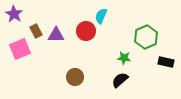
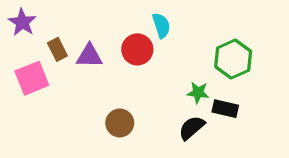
cyan semicircle: (101, 16) -> (161, 25), turned 140
black rectangle: (166, 62) -> (225, 109), moved

